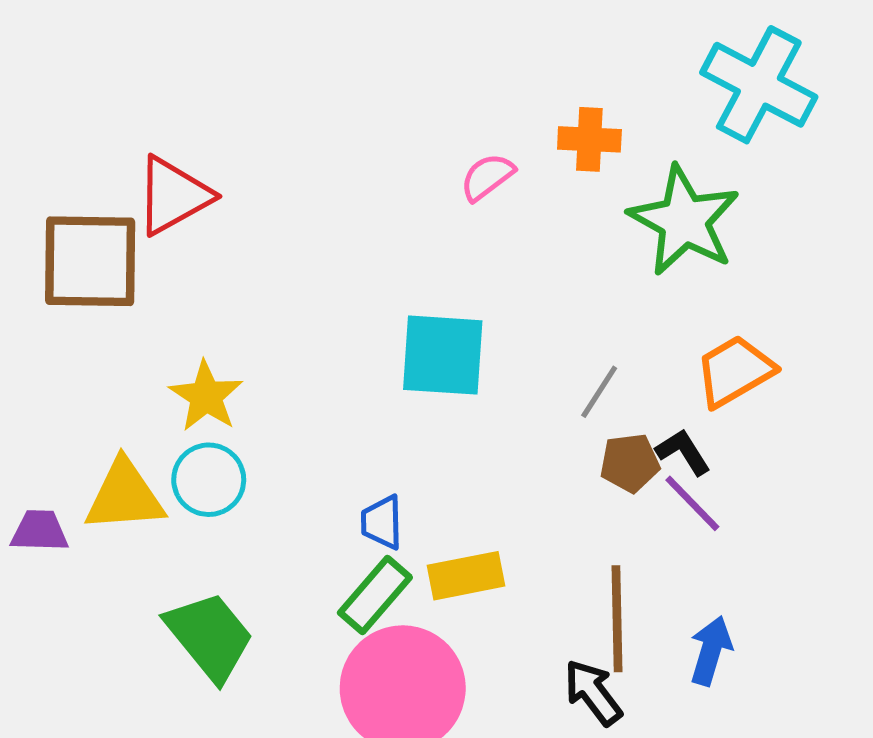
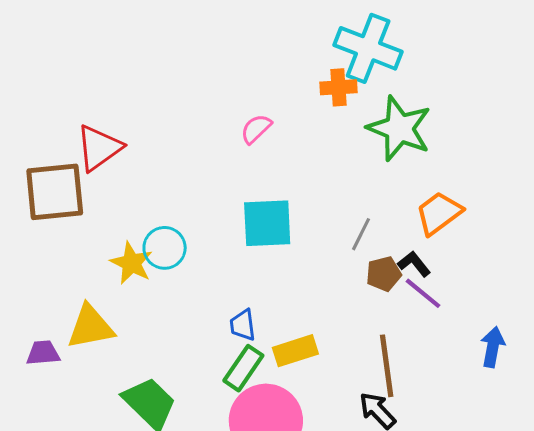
cyan cross: (759, 85) -> (368, 48), moved
pink semicircle: (487, 177) -> (256, 129), moved
cyan circle: (209, 480) -> (165, 248), moved
blue arrow: (711, 651) -> (493, 347), moved

